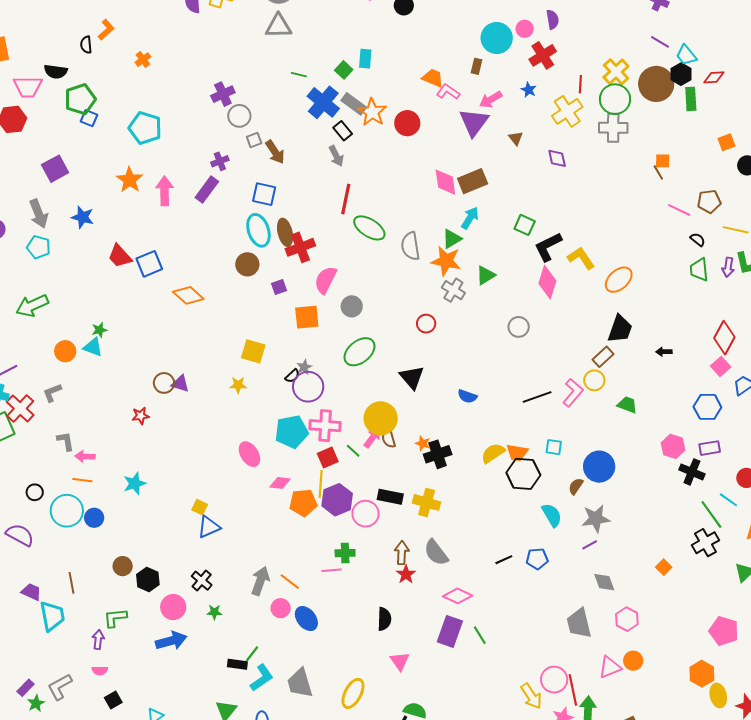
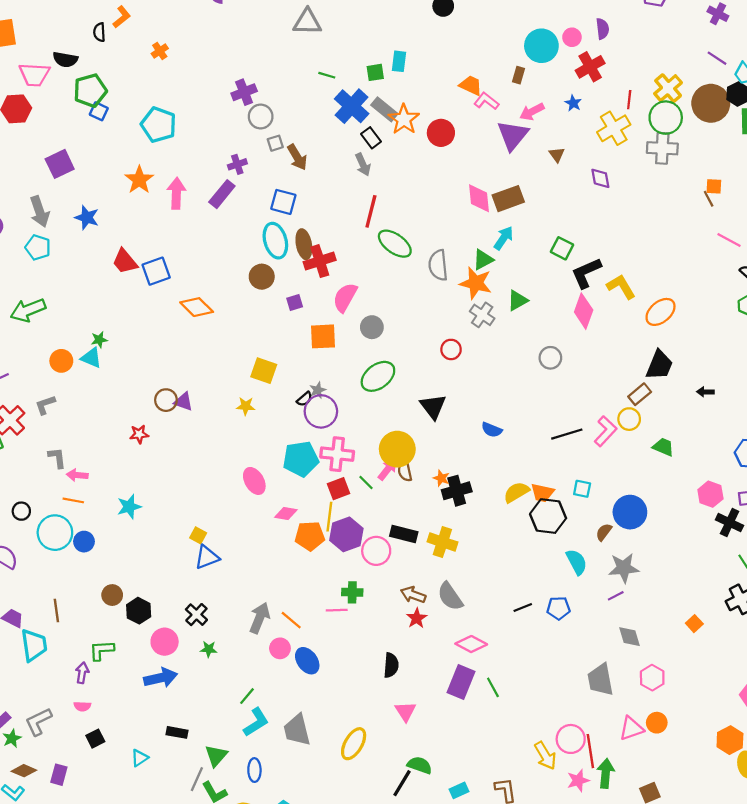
green square: (344, 70) -> (375, 72), turned 36
brown arrow: (402, 553) -> (413, 595), turned -75
black rectangle: (237, 664) -> (177, 732), moved

